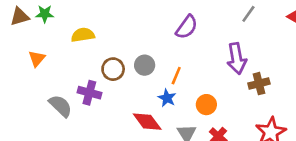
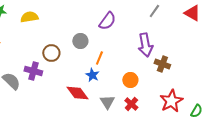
yellow semicircle: (83, 35) -> (29, 17), moved
gray circle: (145, 65) -> (80, 41), moved
brown cross: (259, 84) -> (162, 64), turned 35
orange circle: (206, 105) -> (130, 80), moved

